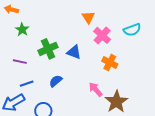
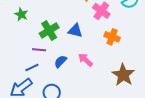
purple line: (20, 62) -> (39, 50), moved
pink arrow: (96, 89) -> (85, 60), moved

